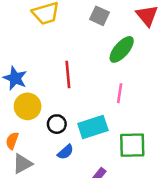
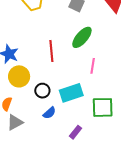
green ellipse: (122, 49) -> (82, 37), moved

